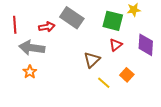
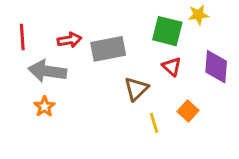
gray rectangle: (72, 18) -> (108, 49), moved, turned -45
red triangle: (116, 45) -> (172, 67), turned -40
yellow line: (104, 83) -> (154, 123), turned 32

